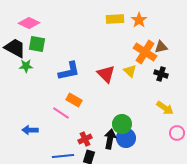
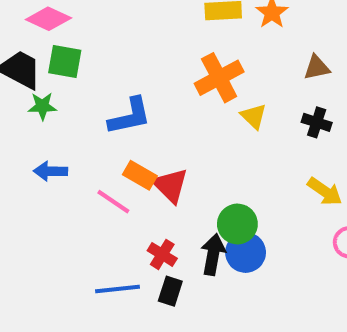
orange cross: (145, 52) -> (219, 78), moved, turned 30
red triangle: (106, 74) -> (170, 185), moved
blue arrow: (30, 130) -> (50, 171), moved
red cross: (85, 139) -> (162, 254), turned -32

